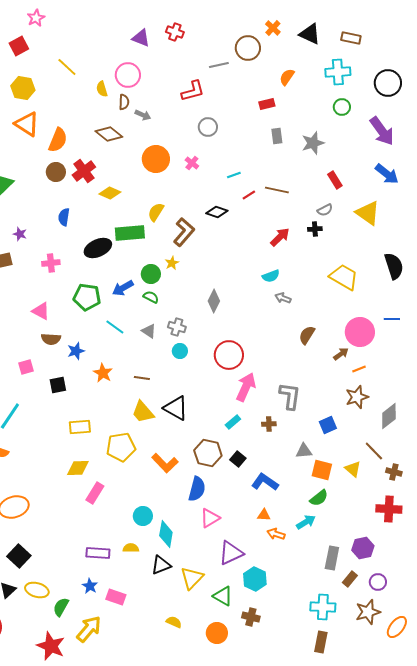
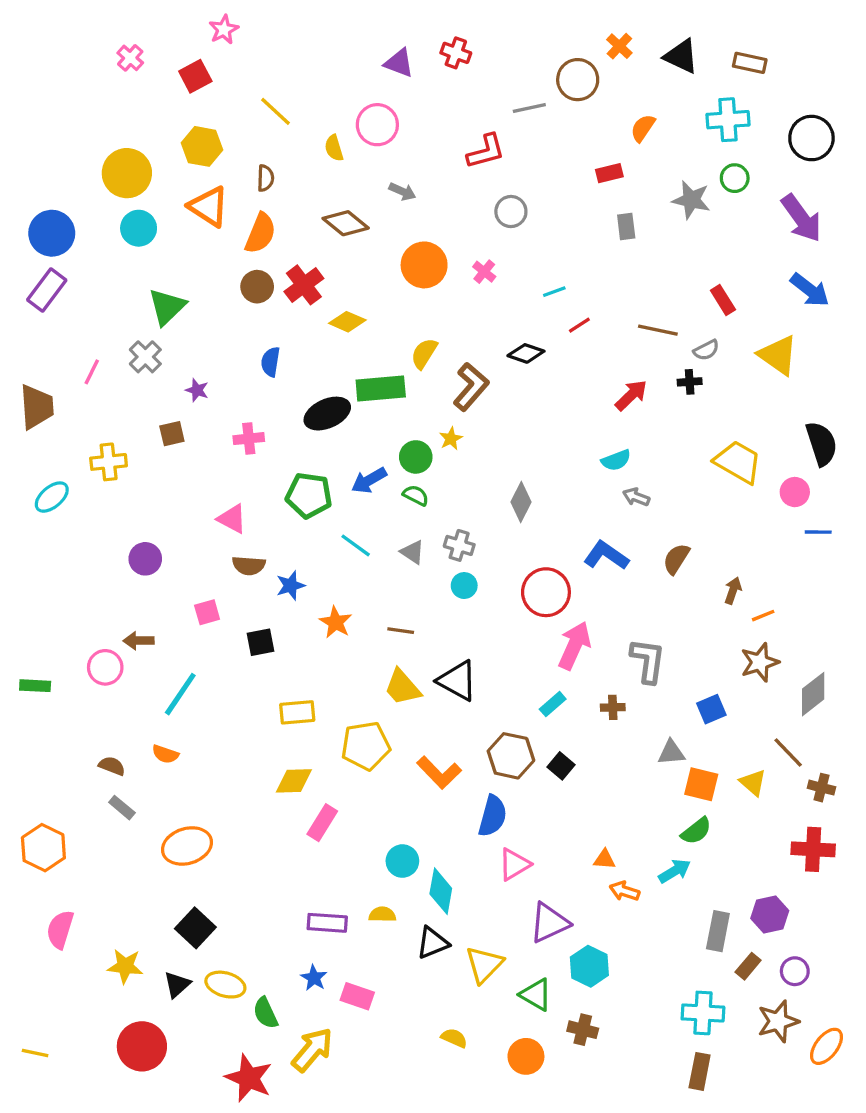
brown semicircle: (124, 102) -> (265, 178), moved
gray star: (313, 143) -> (691, 200), moved, turned 30
brown line: (277, 190) -> (658, 330), moved
pink circle: (360, 332) -> (795, 492), moved, size x0.6
brown arrow: (341, 354) -> (733, 591), turned -35
blue L-shape: (265, 482) -> (606, 555), moved
green semicircle: (61, 607) -> (265, 1013), turned -54

